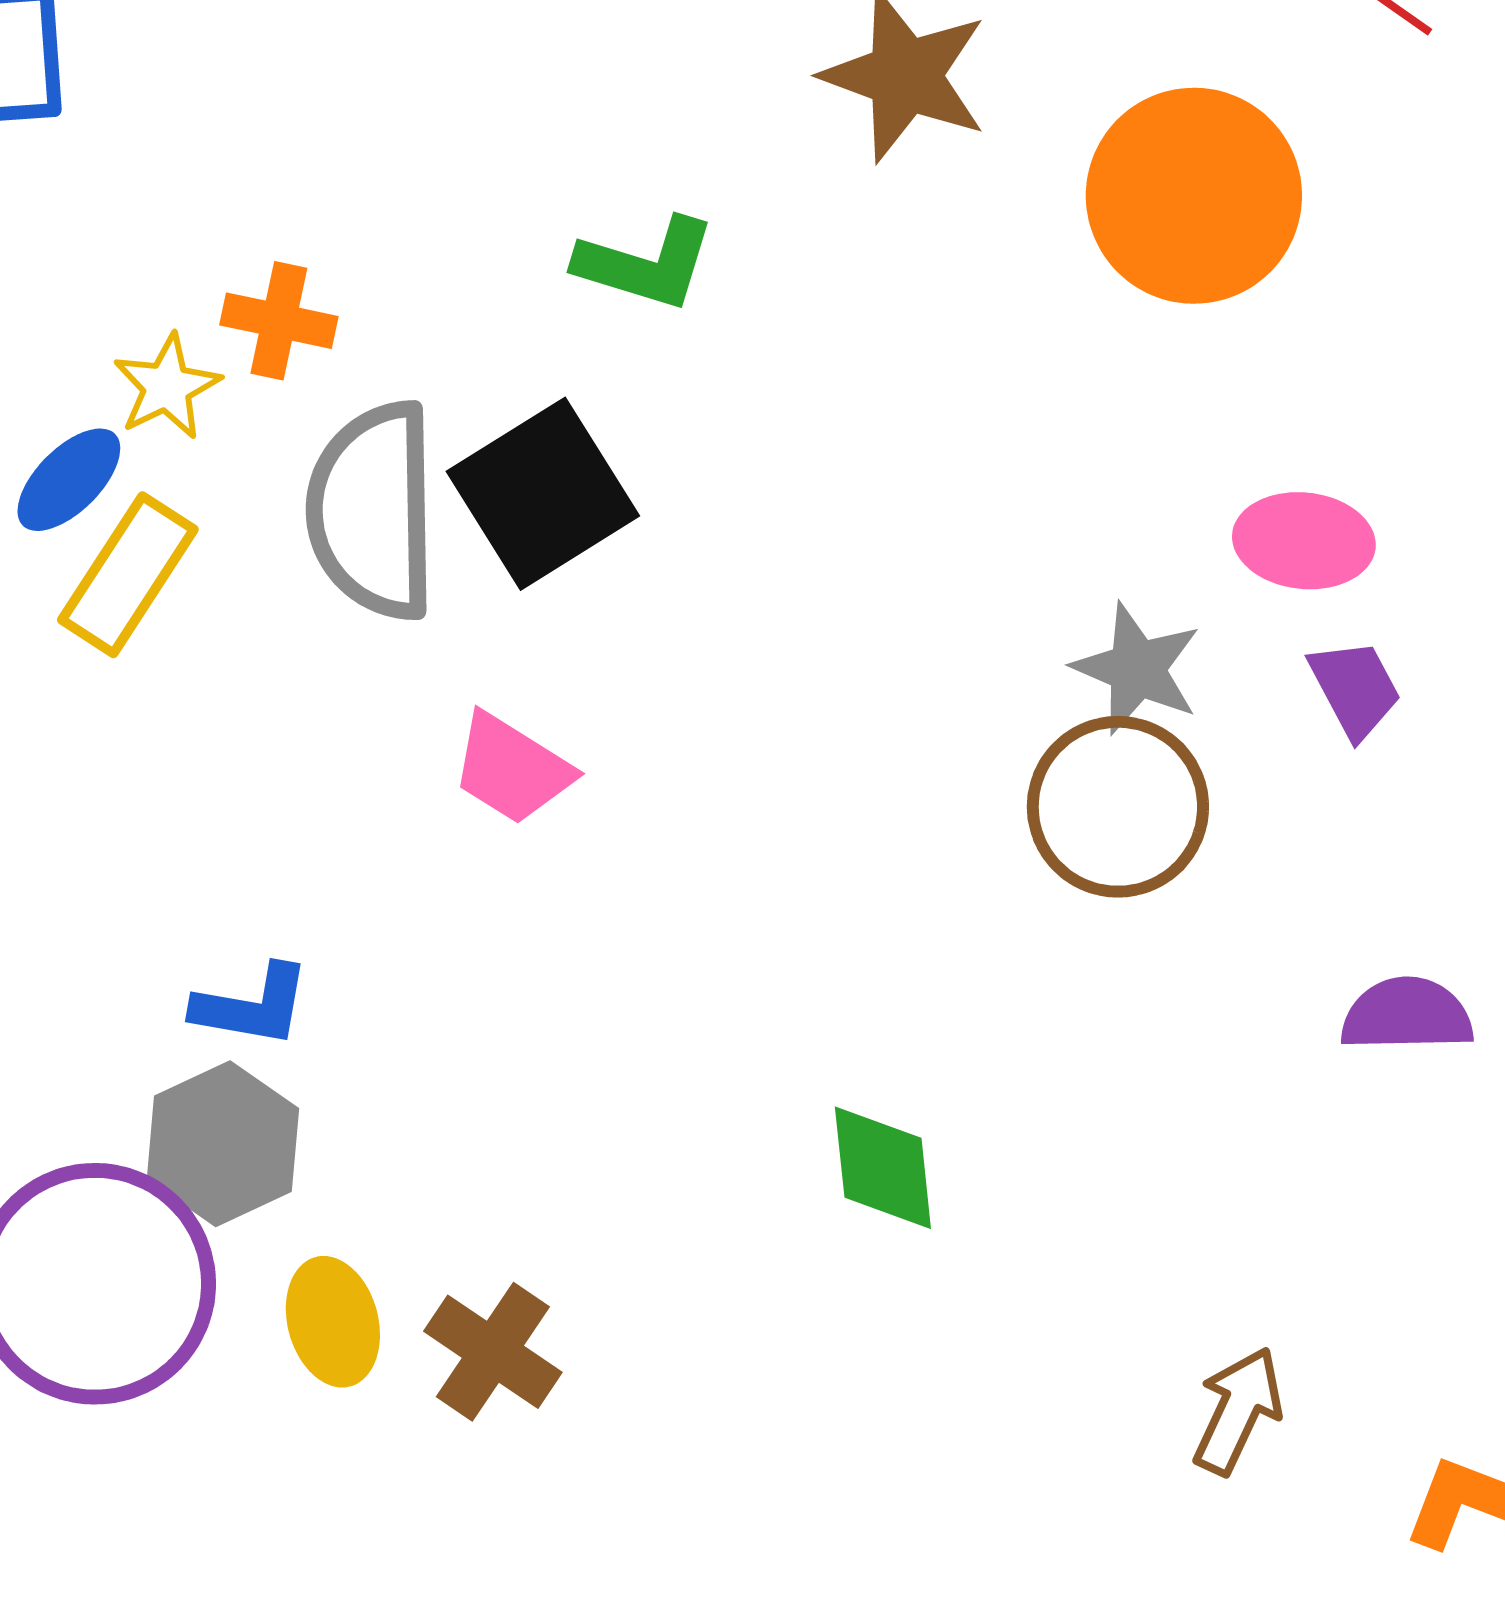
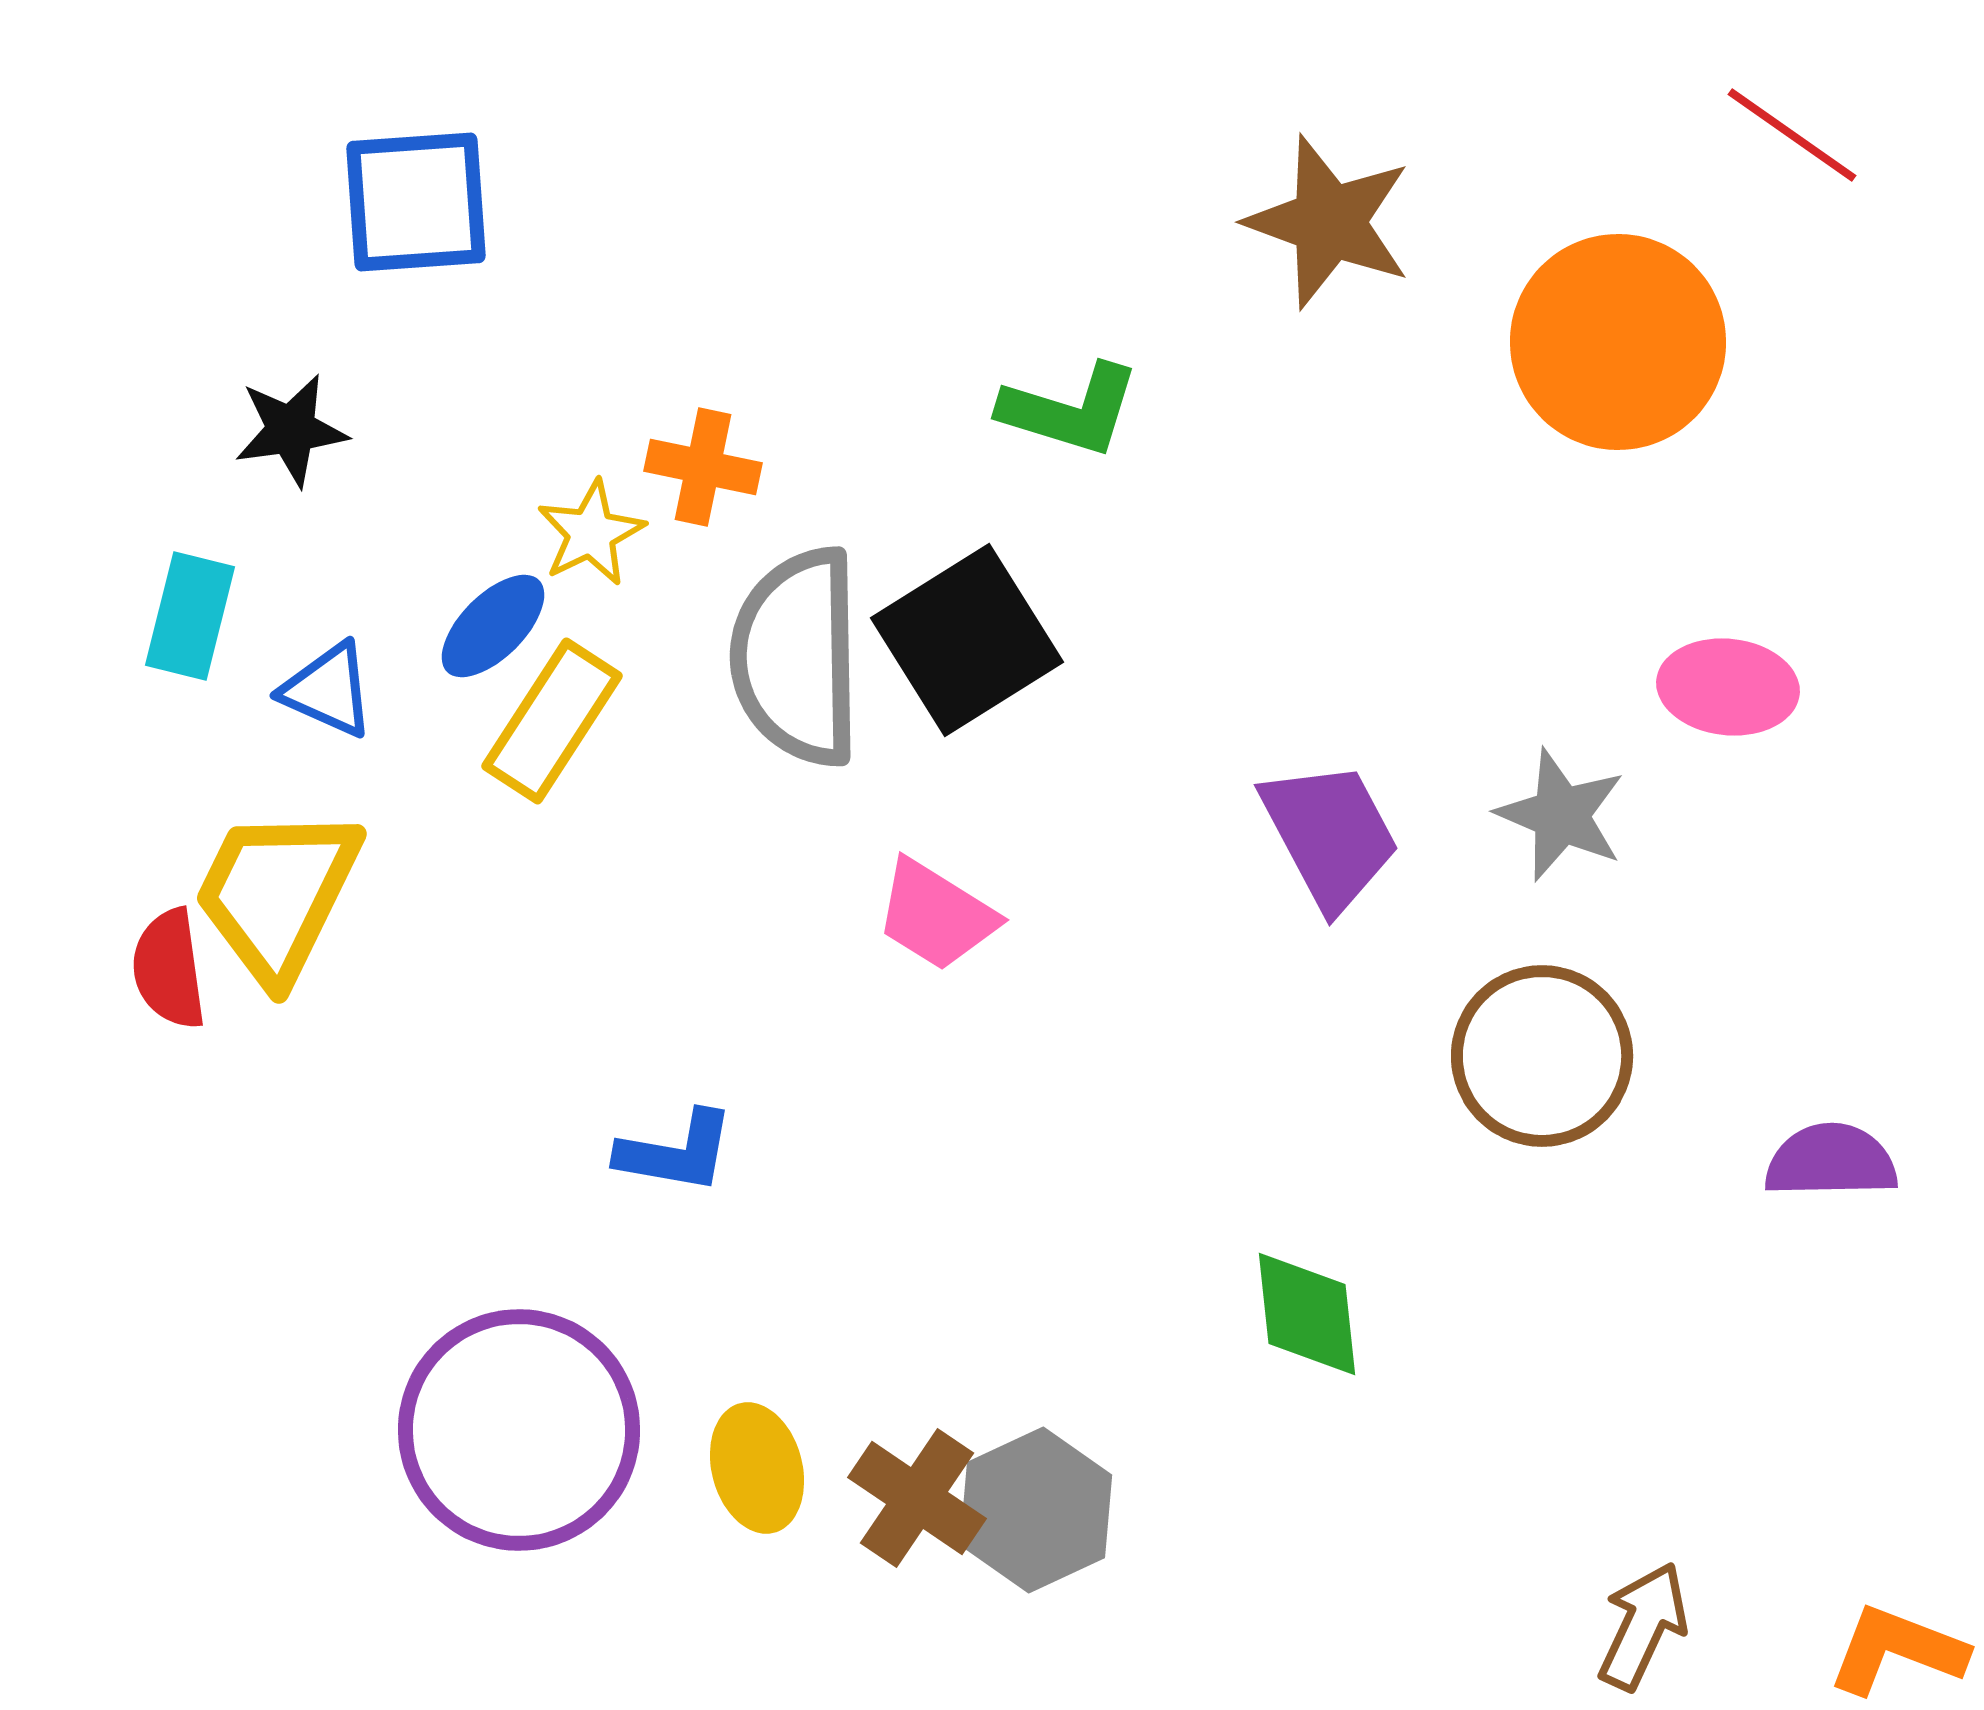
purple trapezoid: (1355, 689) -> (1330, 835), moved, size x1.5
brown circle: (1118, 807) -> (1542, 1056), moved
gray hexagon: (223, 1144) -> (1036, 1510), moved
brown arrow: (1238, 1411) -> (1643, 1626), moved

